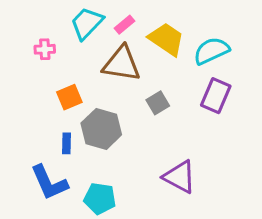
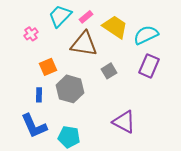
pink cross: (45, 49) -> (31, 34), turned -32
blue rectangle: (67, 143) -> (39, 95), moved

